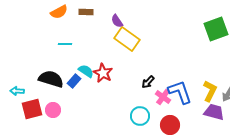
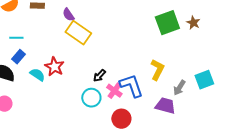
cyan semicircle: (86, 71) -> (37, 75), moved
blue rectangle: (74, 81) -> (18, 57), moved
yellow L-shape: (210, 91) -> (157, 70), moved
cyan circle: (140, 116) -> (91, 98), moved

